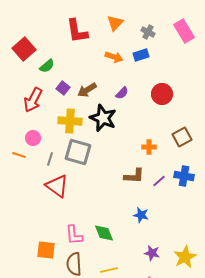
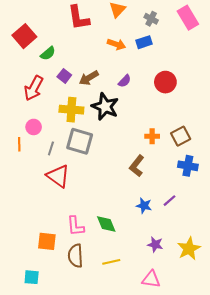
brown square: (182, 137) -> (181, 136), moved
orange line: (19, 155) -> (19, 144), turned 72
brown L-shape: (134, 176) -> (137, 166), turned 125
purple line: (159, 181) -> (169, 201), moved

